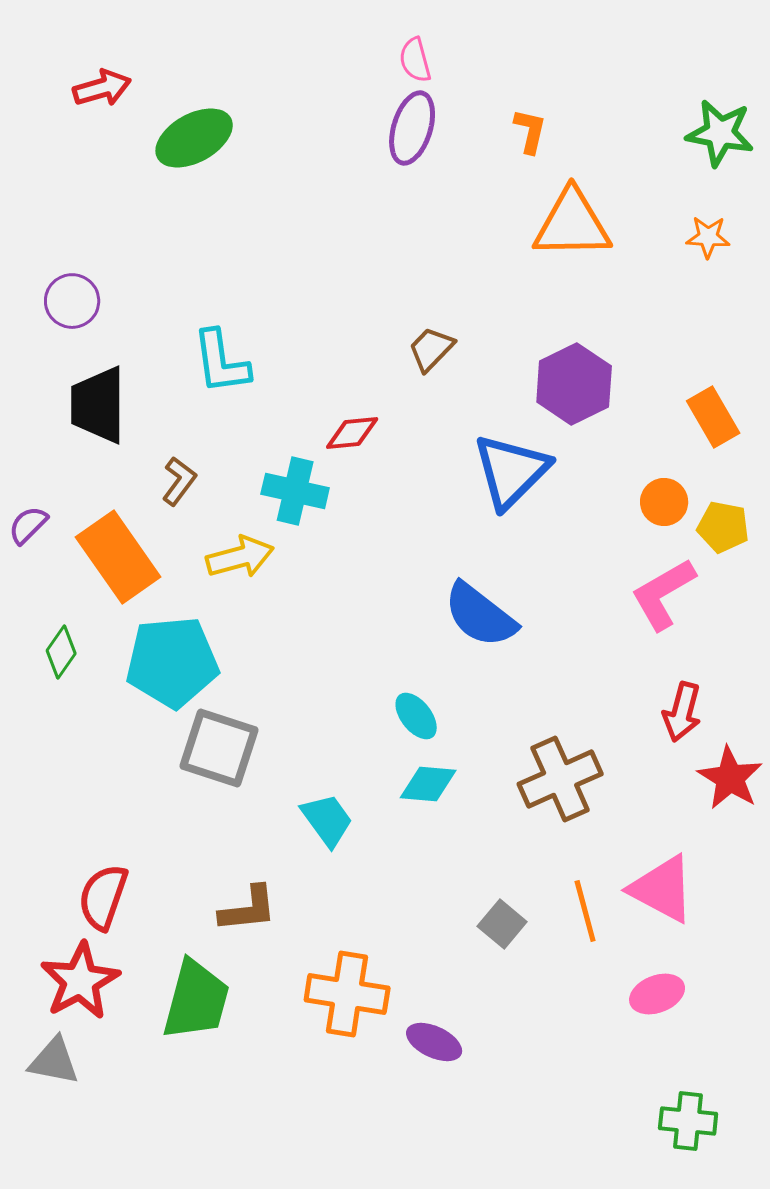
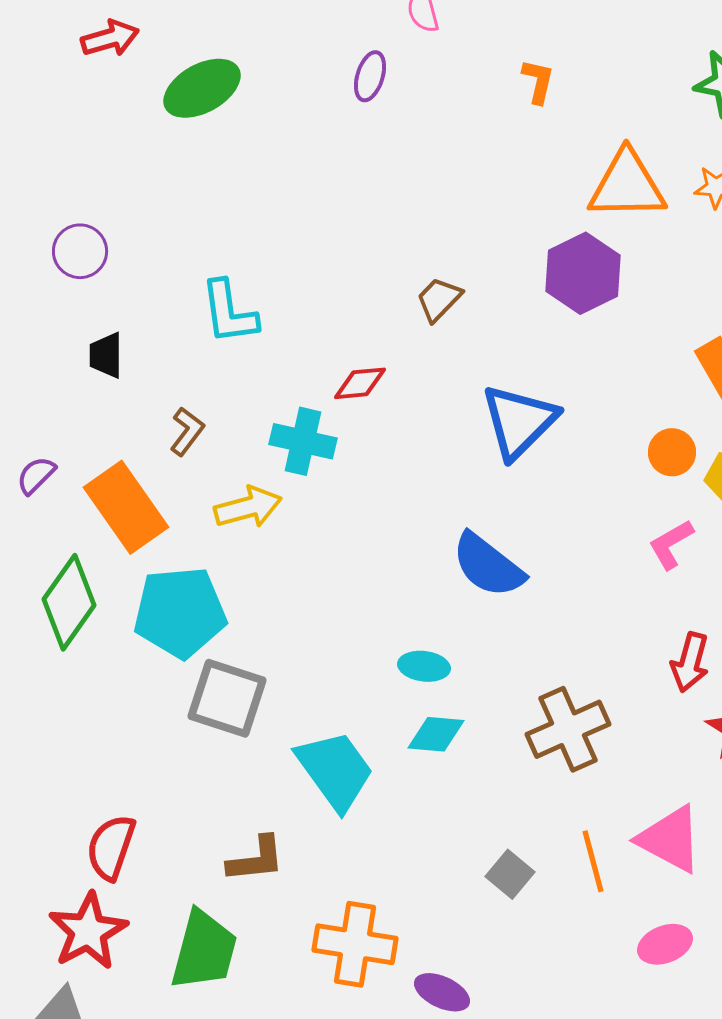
purple ellipse: (412, 128) -> (370, 76), moved, size x0.7
orange triangle: (572, 224) -> (627, 185), moved
purple hexagon: (574, 384) -> (583, 273), moved
black trapezoid: (98, 405) -> (106, 355), size x0.6
pink L-shape: (663, 594) -> (671, 544), size x0.7
green diamond: (61, 652) -> (69, 602), size x1.8
cyan ellipse: (416, 716) -> (424, 666), turned -45
cyan trapezoid: (327, 820) -> (335, 770), size x1.5

